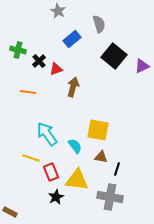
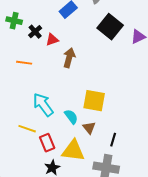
brown triangle: (101, 157) -> (89, 128), moved, turned 40

